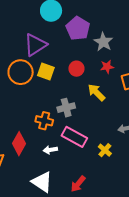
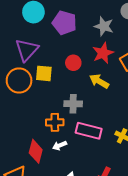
gray star: (103, 42) -> (104, 26), moved
red star: (107, 67) -> (103, 53), size x1.5
gray cross: (66, 108) -> (73, 104), turned 30
white arrow: (50, 150) -> (60, 145), moved

